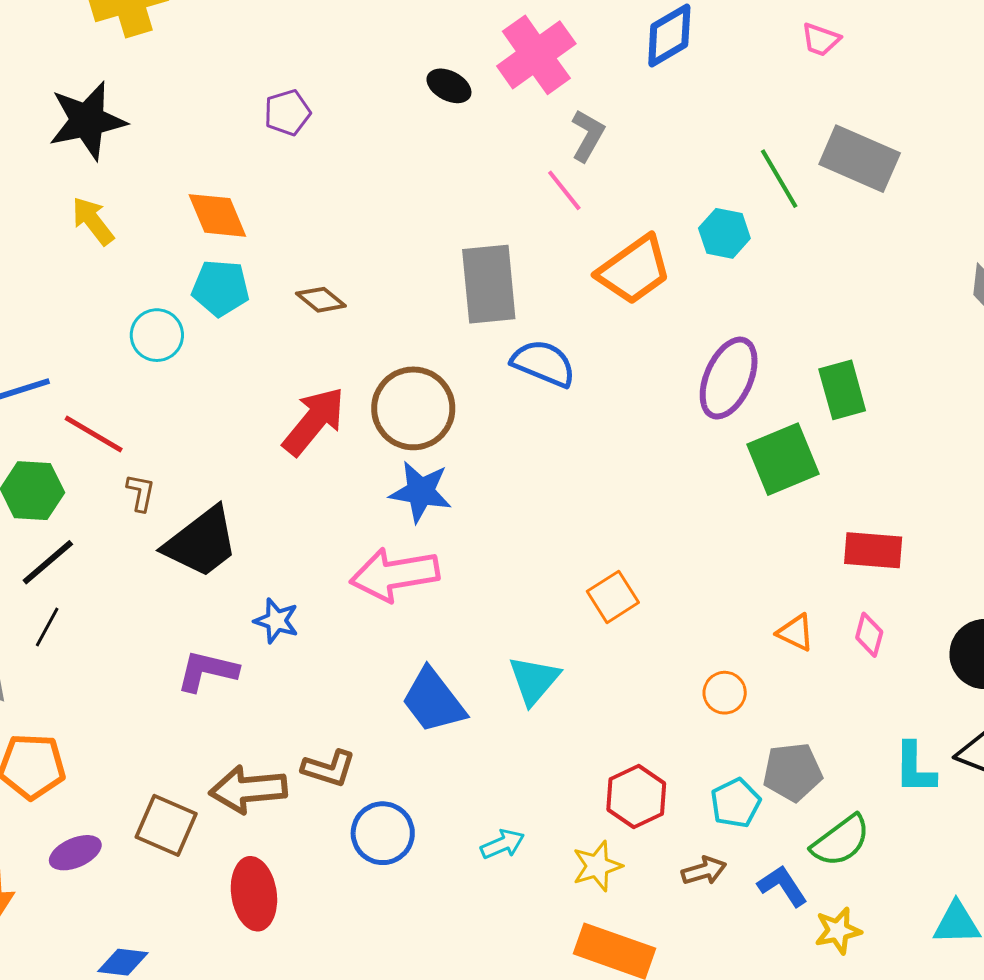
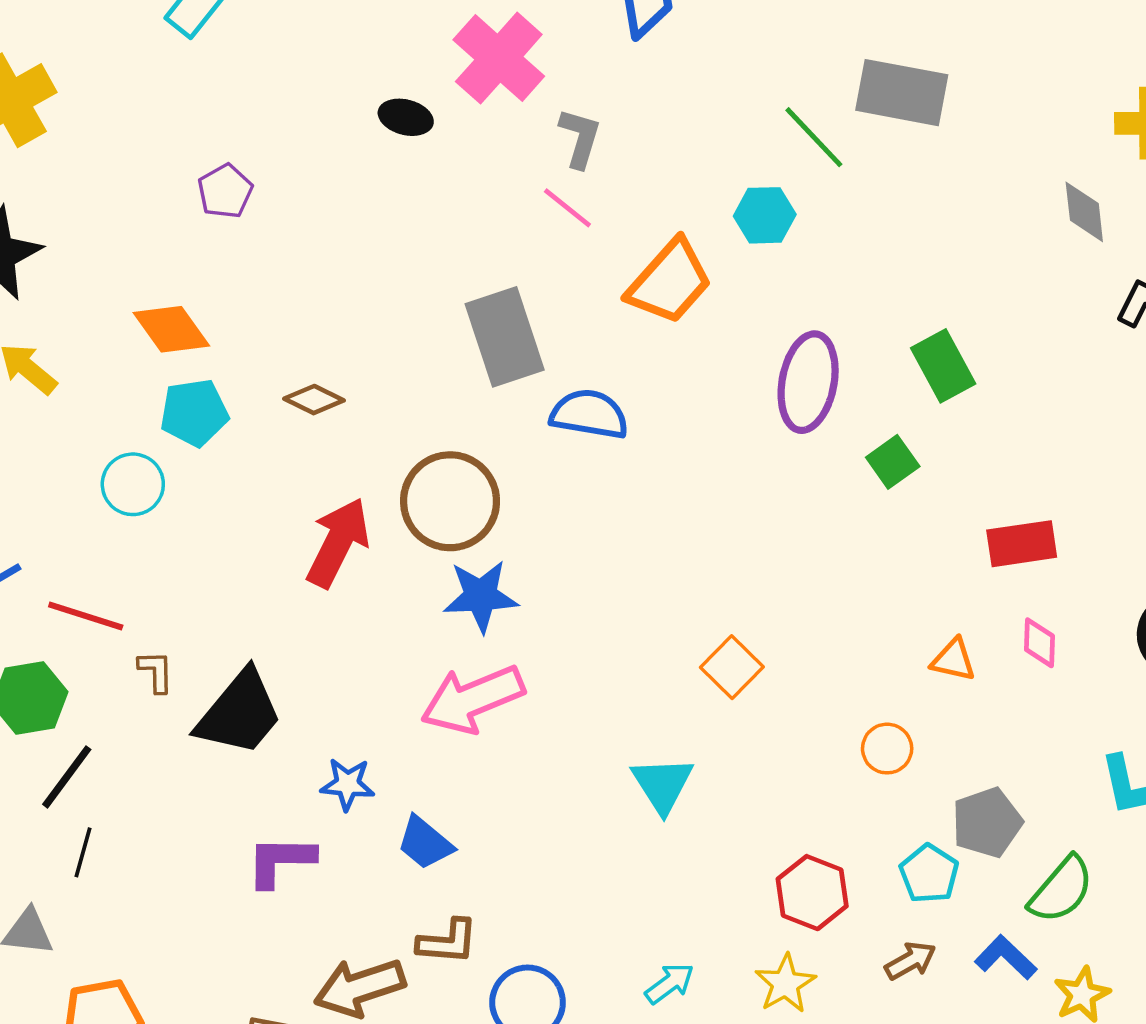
green square: (783, 459) -> (893, 462), size x0.6
blue trapezoid: (433, 701) -> (425, 843), moved, size x0.7

